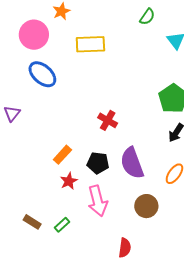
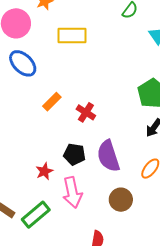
orange rectangle: (62, 155) -> (52, 102), moved
green rectangle: (62, 225) -> (36, 215), size x1.8

